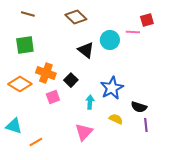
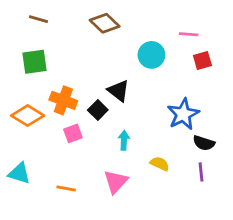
red square: (147, 20) -> (202, 60), moved
pink line: (133, 32) -> (189, 34), moved
black triangle: (86, 50) -> (118, 91), moved
blue star: (112, 88) -> (183, 114), moved
black semicircle: (139, 107) -> (204, 143), moved
orange line: (36, 142) -> (66, 188), moved, turned 40

